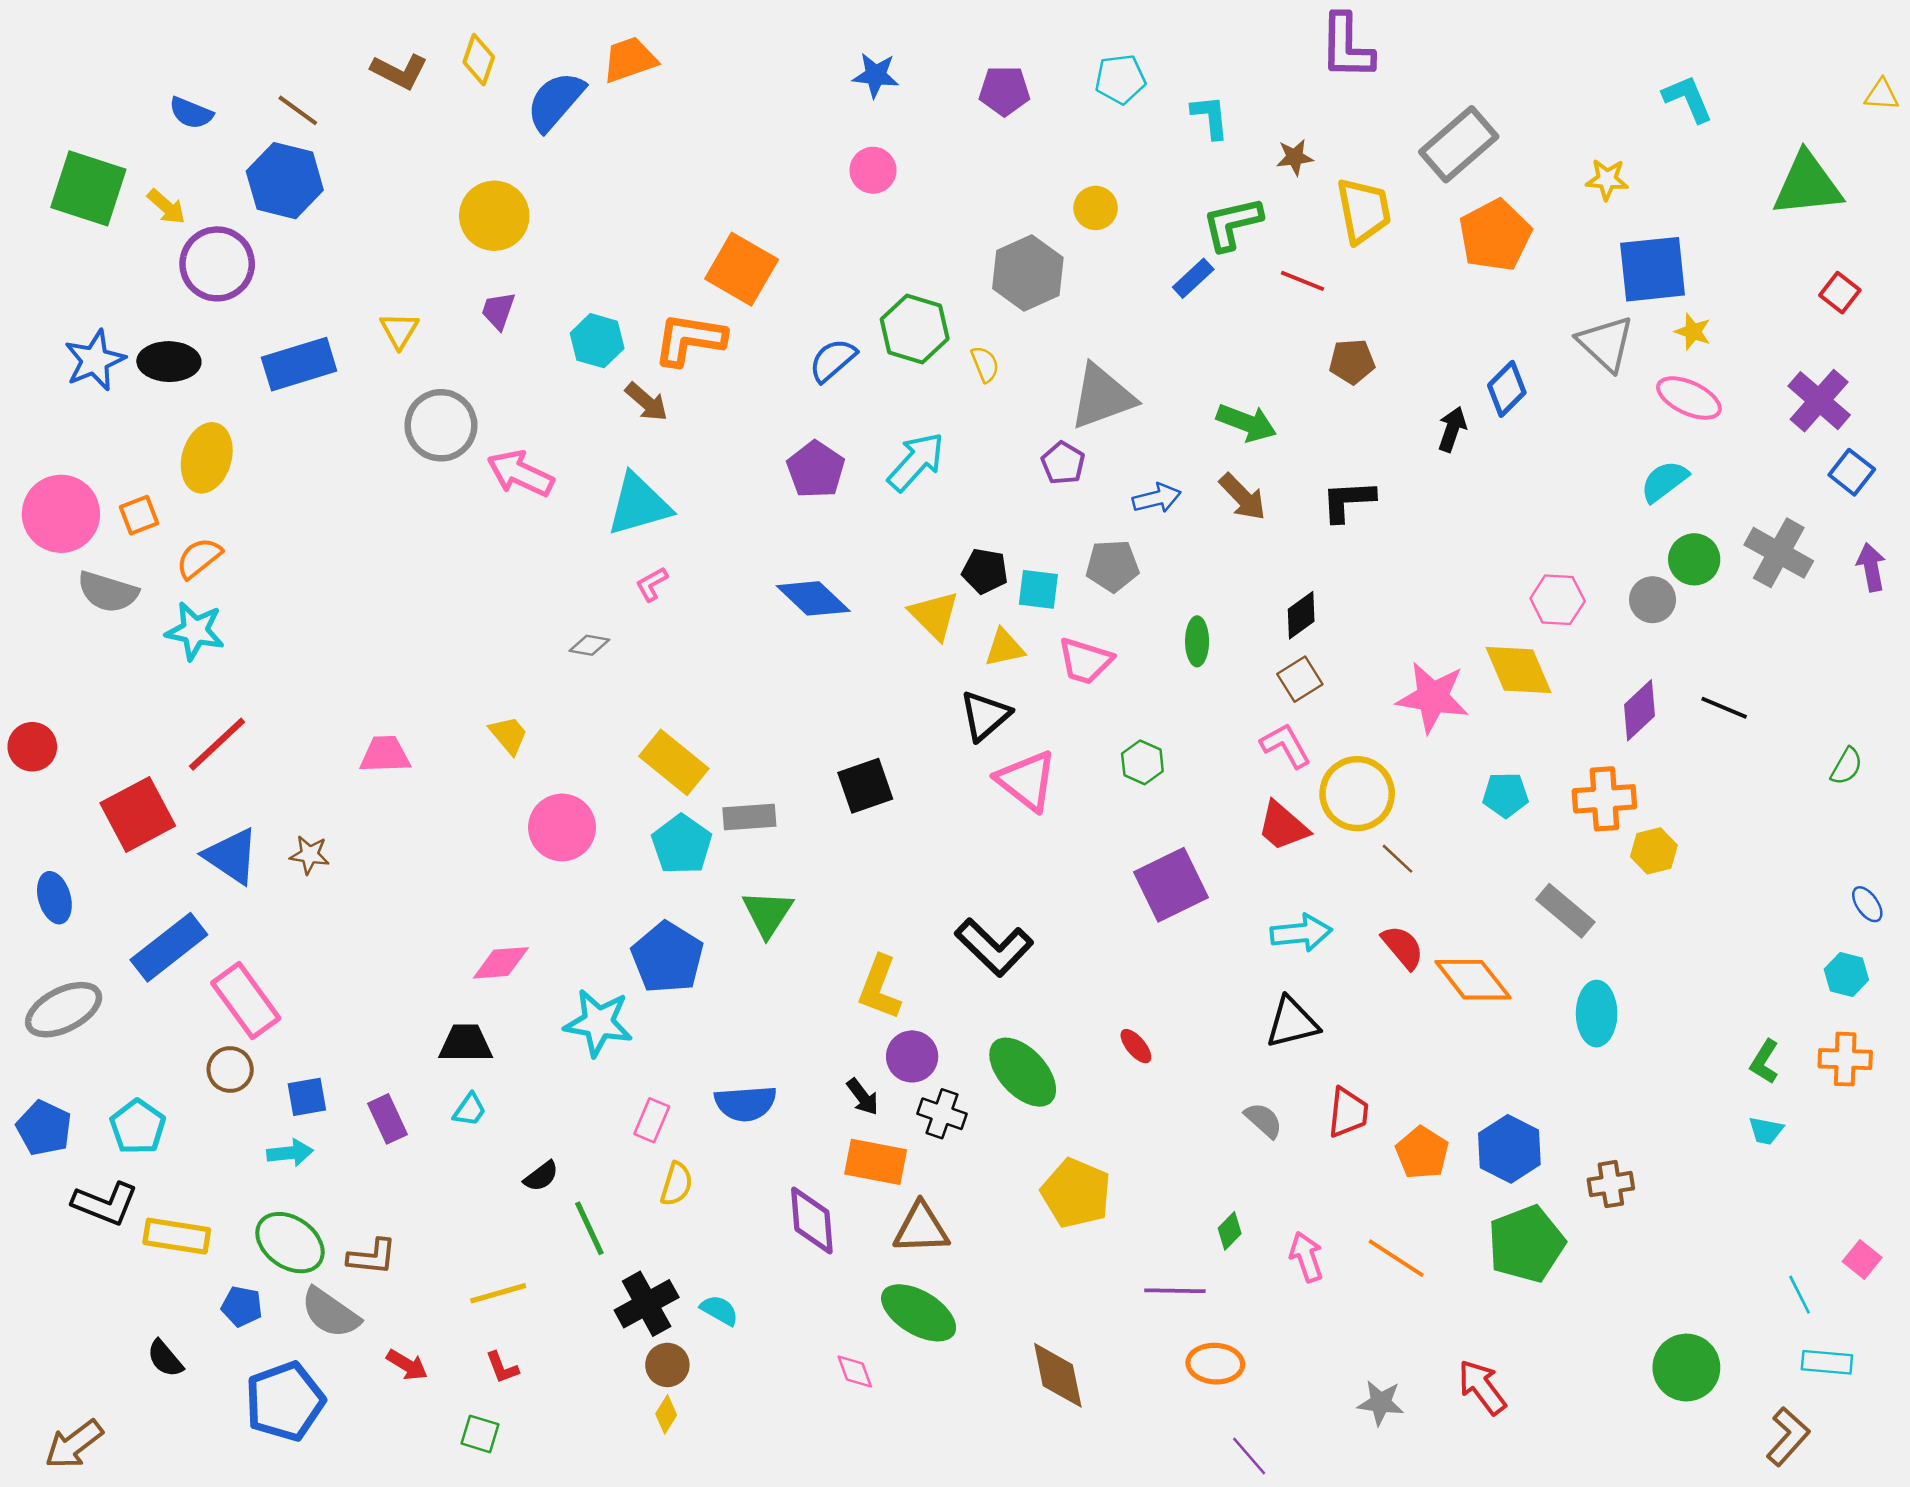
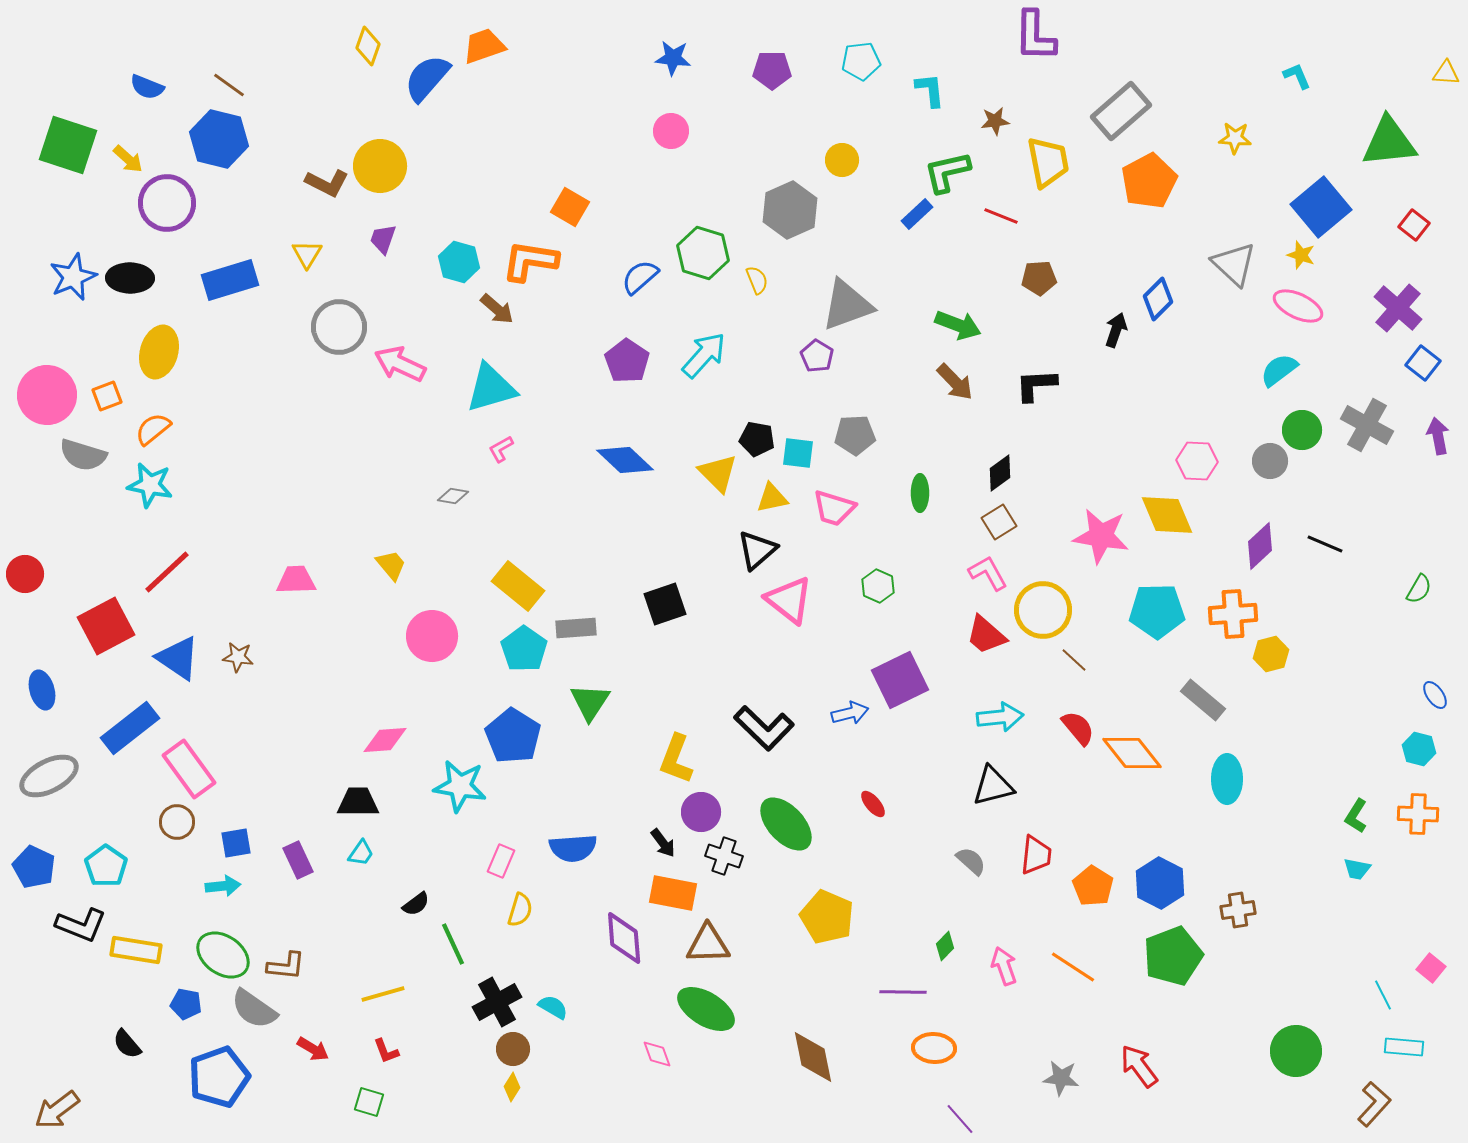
brown L-shape: (399, 71) -> (327, 183), moved
cyan L-shape: (1688, 99) -> (1297, 76), size x0.7
orange square: (742, 269) -> (570, 207), size x0.7
blue square: (1653, 269) -> (1321, 207), moved, turned -34
blue arrow: (1157, 498) -> (850, 713), moved
cyan pentagon: (1505, 795) -> (1157, 611), size x1.6

